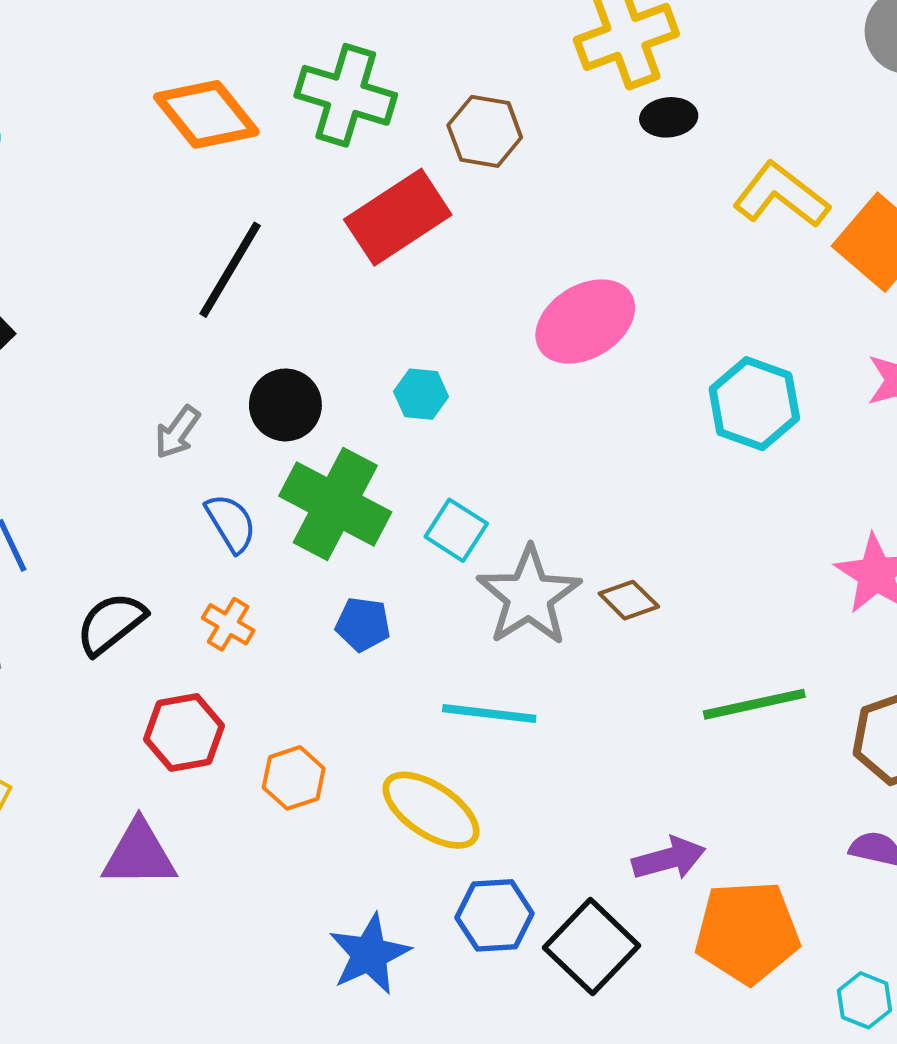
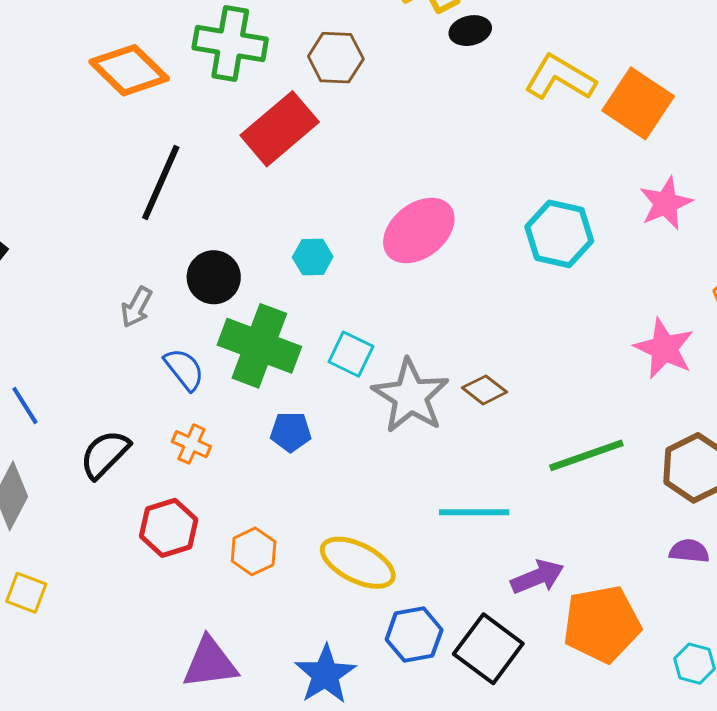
pink ellipse: (585, 321) -> (419, 230), moved
cyan line: (489, 713) -> (474, 512), moved
purple triangle: (139, 854) -> (210, 663), moved

